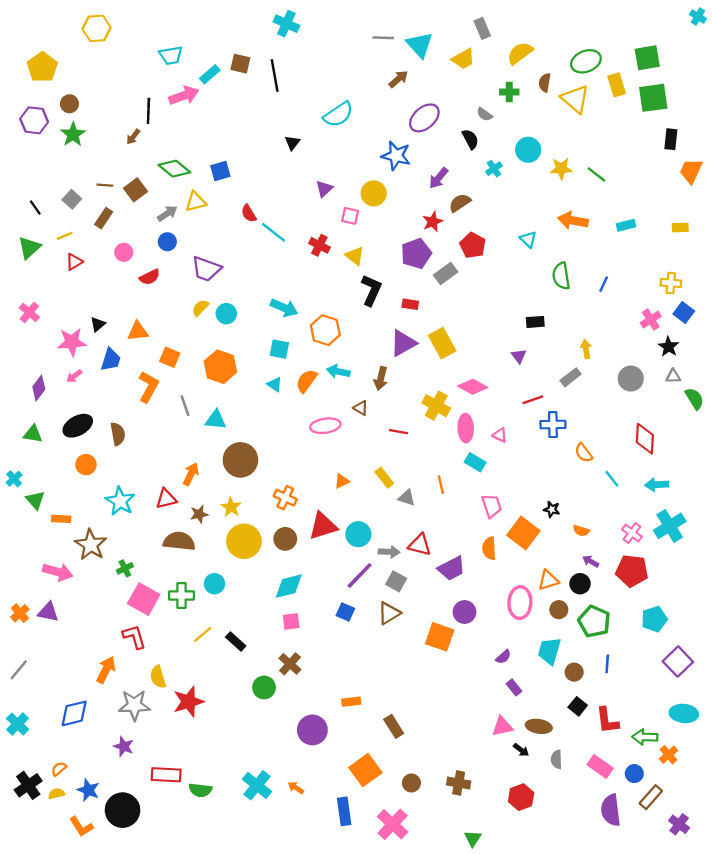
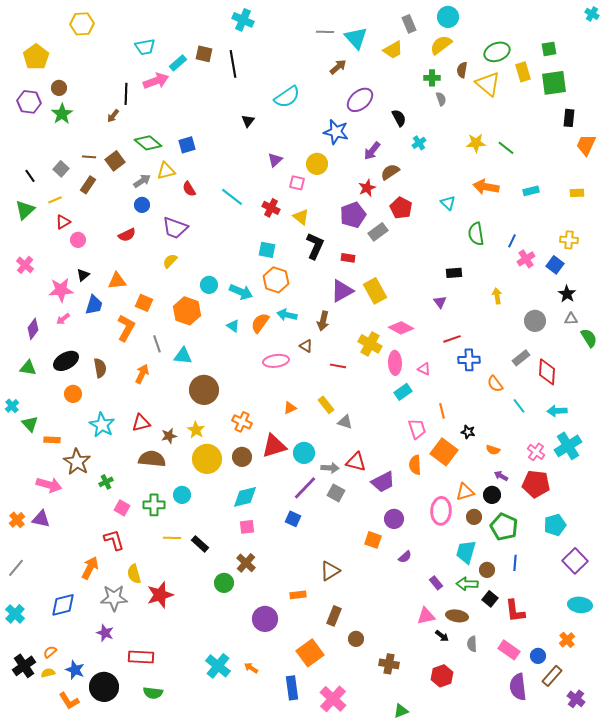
green square: (647, 58) -> (549, 49), size x0.7
gray semicircle: (485, 114) -> (441, 99), moved, turned -144
cyan circle: (528, 150) -> (448, 17), moved
red semicircle: (249, 213) -> (189, 189), moved
pink circle: (124, 252) -> (78, 240), moved
cyan arrow: (284, 308) -> (241, 292), moved
blue square: (684, 312) -> (555, 265), moved
cyan circle: (226, 314) -> (209, 285), moved
pink cross: (651, 320) -> (526, 259), moved
cyan square: (279, 349) -> (267, 250), moved
gray rectangle: (571, 377) -> (521, 358), moved
cyan rectangle: (475, 462) -> (403, 392), turned -66
orange arrow: (191, 474) -> (142, 374), moved
orange line: (441, 485) -> (442, 411), moved
pink square: (144, 599) -> (122, 508), size x0.6
brown triangle: (389, 613) -> (330, 571), moved
yellow line: (203, 634) -> (172, 538), turned 42
orange square: (440, 637) -> (373, 540), size x0.7
purple semicircle: (503, 657) -> (405, 557), moved
brown rectangle: (394, 726) -> (334, 616), turned 54
green arrow: (645, 737) -> (467, 584), moved
brown circle: (411, 783) -> (356, 639), moved
green semicircle: (200, 790) -> (153, 693), moved
green triangle: (473, 838) -> (401, 711), turned 35

